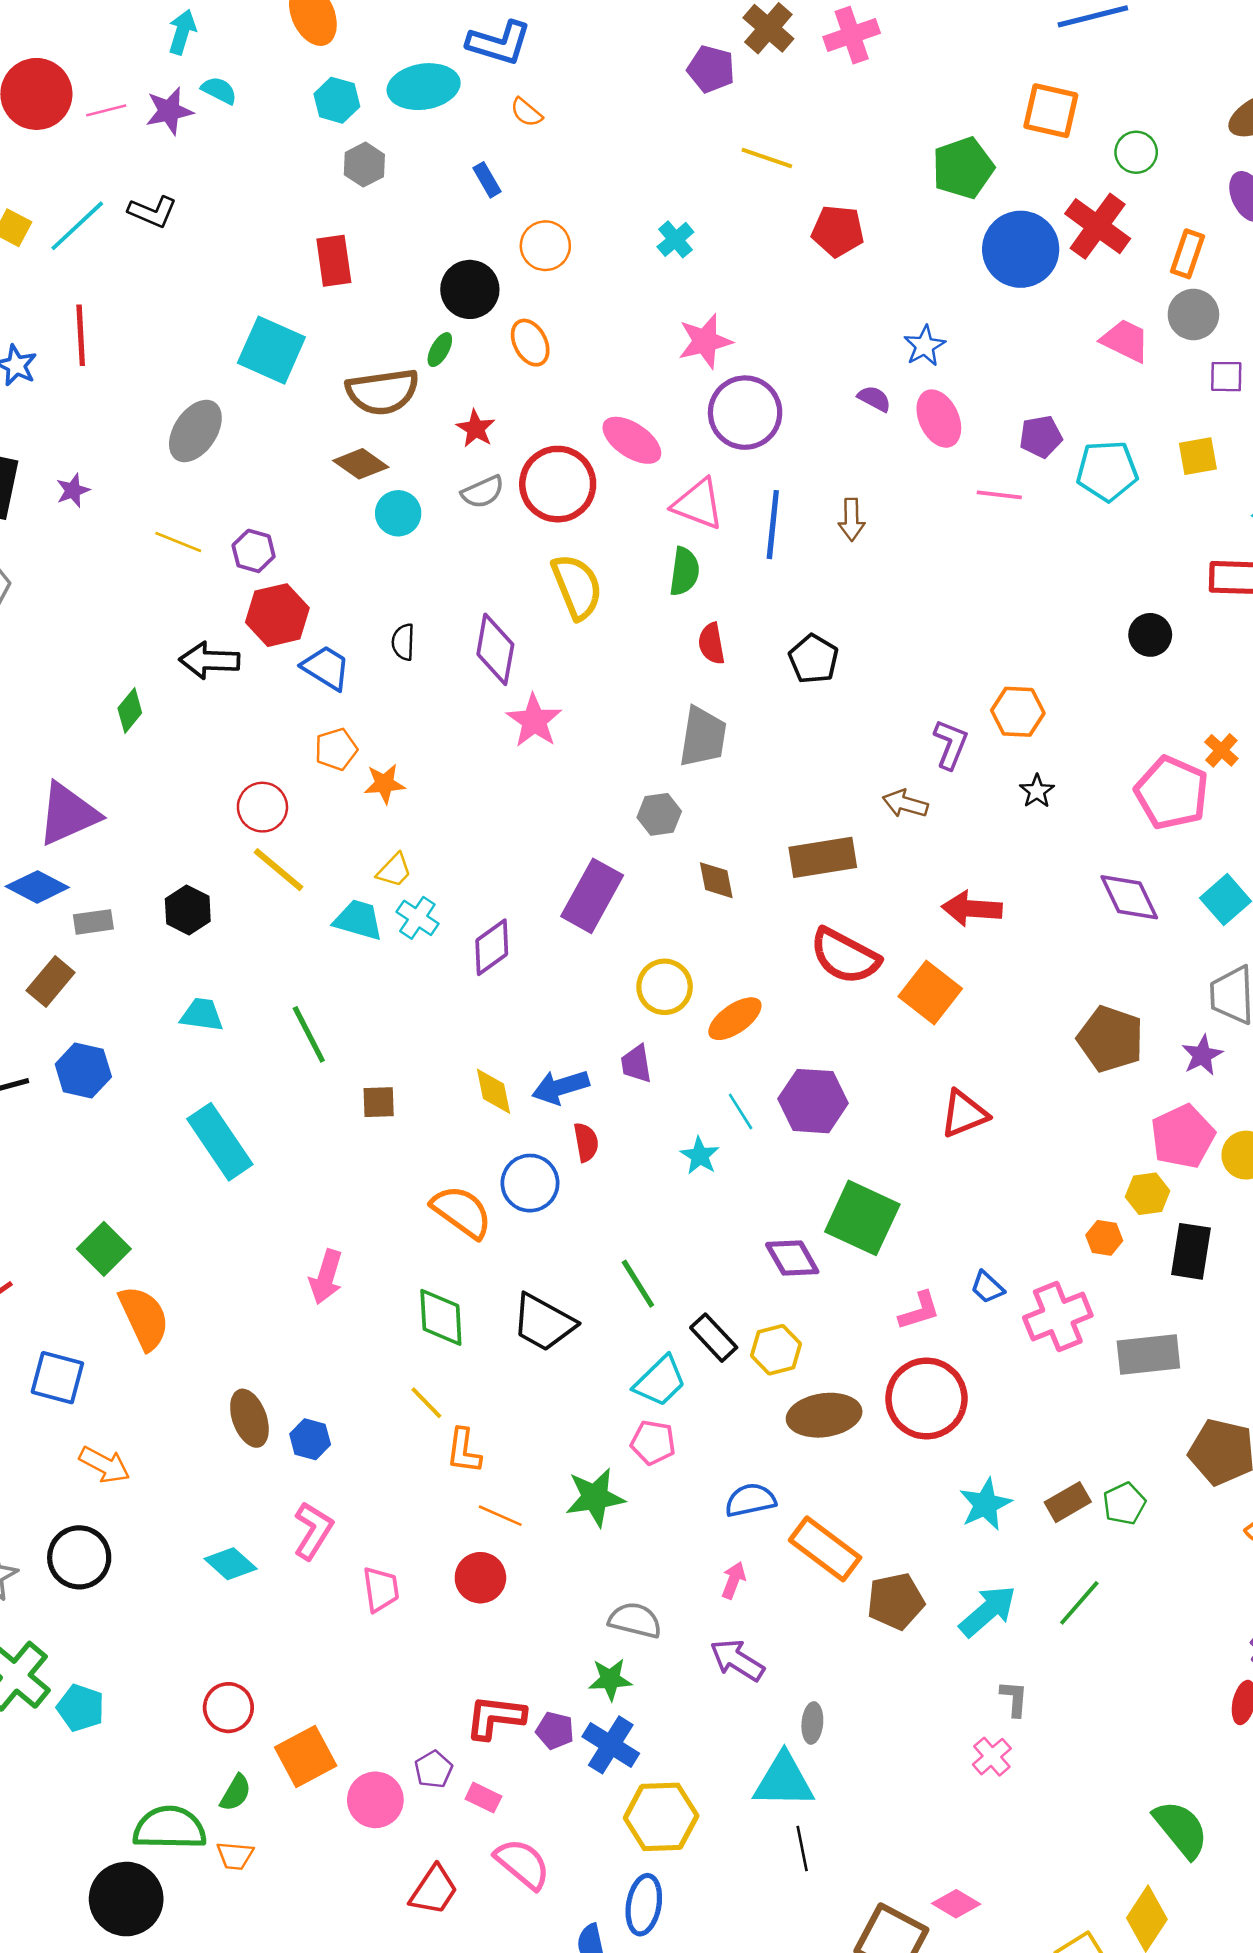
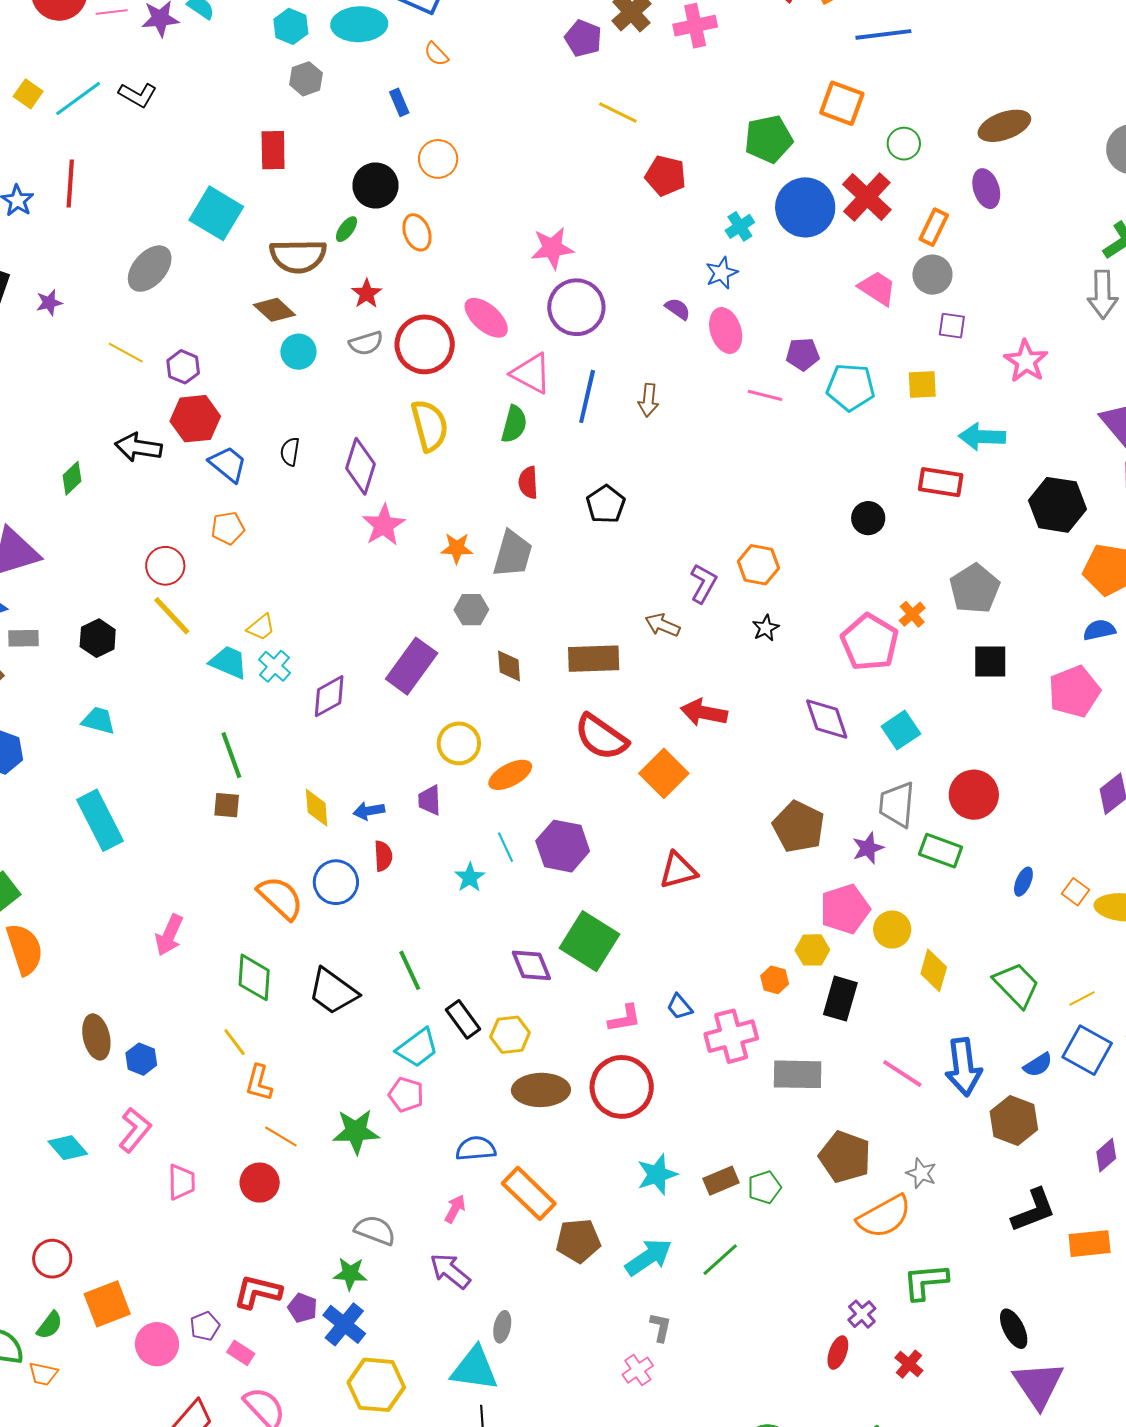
cyan cross: (675, 239) -> (740, 226), moved
orange star: (384, 784) -> (457, 548), moved
green line: (309, 1034) -> (231, 755), moved
blue arrow: (561, 1087) -> (369, 811), size x0.7

